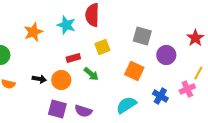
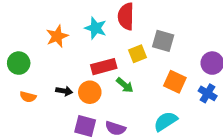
gray square: (142, 36) -> (163, 41), moved
red rectangle: (73, 58) -> (104, 67), size x1.5
blue cross: (160, 96) -> (208, 93), moved

